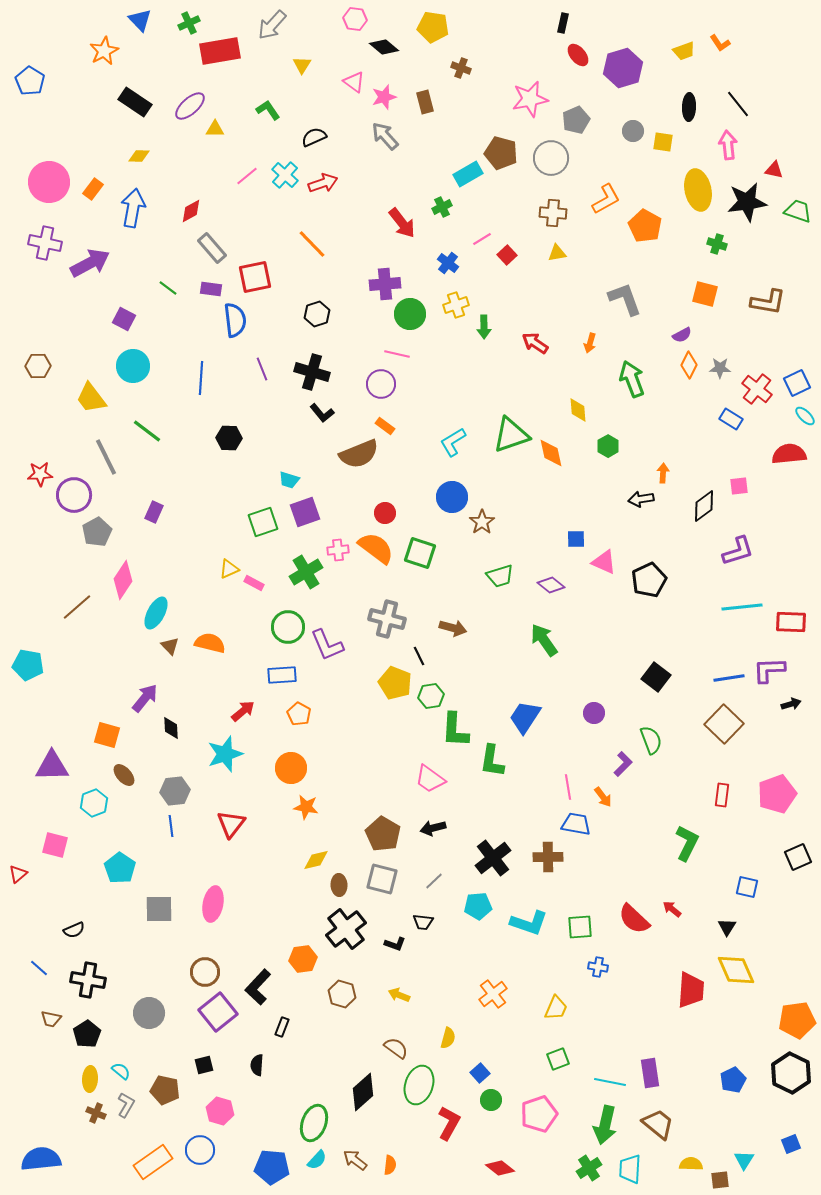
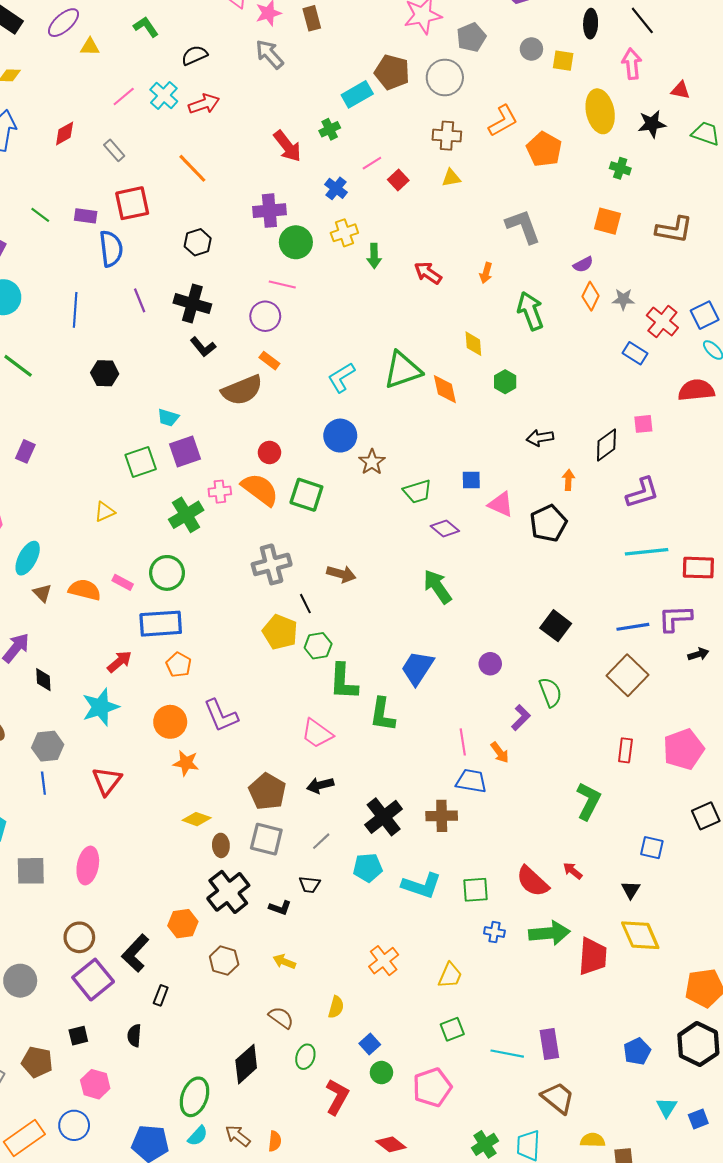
black star: (747, 202) -> (652, 124), size x0.7
gray rectangle: (212, 248) -> (114, 150), moved, size x0.7
orange arrow: (663, 473) -> (568, 480), moved
green trapezoid: (500, 576) -> (417, 492), moved
pink rectangle: (254, 583) -> (123, 582), moved
gray cross: (387, 619) -> (272, 564), turned -30
purple L-shape: (327, 645) -> (221, 716), moved
blue rectangle: (282, 675) -> (161, 624), size x1.4
yellow diamond: (316, 860) -> (197, 819), turned 32
green ellipse: (419, 1085) -> (305, 1057), size x0.6
green arrow: (605, 1125) -> (549, 933), moved, turned -108
cyan triangle: (744, 1160) -> (667, 1107), moved

